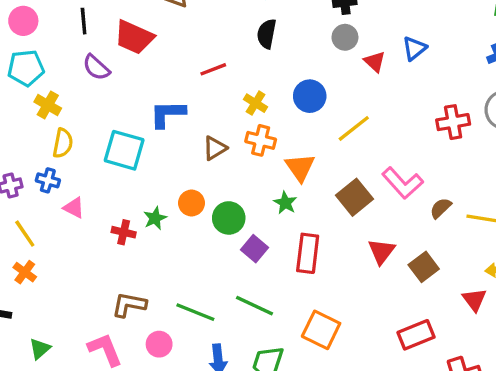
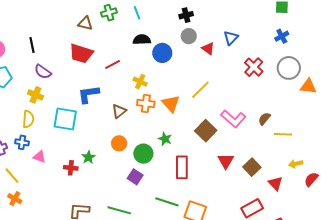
black semicircle: (267, 34) -> (142, 40), turned 84
red trapezoid: (134, 37) -> (81, 53), moved
blue circle: (310, 96) -> (162, 53), moved
yellow cross: (48, 105) -> (36, 95), moved
red cross: (453, 122) -> (254, 67), moved, turned -30
orange triangle: (300, 167) -> (171, 104), moved
orange circle: (192, 203) -> (119, 143), moved
brown semicircle: (441, 208) -> (264, 119), moved
green circle: (229, 218) -> (143, 154), moved
purple square: (254, 249) -> (135, 177), moved
red triangle: (474, 300) -> (275, 183), moved
green line: (255, 306) -> (167, 202), moved

